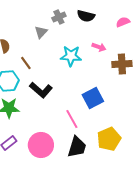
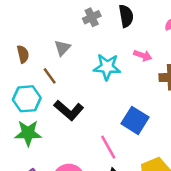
black semicircle: (86, 16) -> (126, 16), turned -114
gray triangle: (41, 32) -> (62, 48), moved
blue square: (93, 98) -> (135, 120), turned -30

